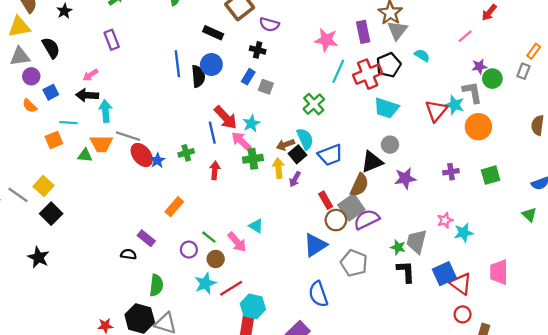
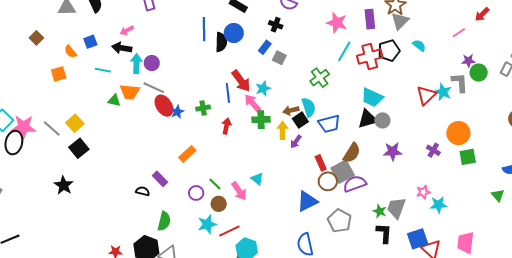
purple circle: (31, 76) -> (152, 63), moved
cyan trapezoid: (386, 108) -> (372, 97), moved
orange circle: (478, 127) -> (458, 133), moved
orange square: (54, 140) -> (59, 74), moved
black triangle: (372, 162) -> (368, 119), moved
purple cross: (451, 172) -> (433, 150), turned 32

